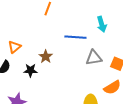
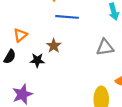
blue line: (75, 37) -> (67, 17), moved

